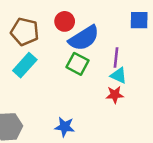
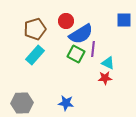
brown pentagon: (25, 32) -> (35, 29), turned -30
purple line: (116, 57) -> (93, 49), moved

